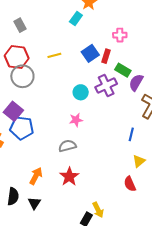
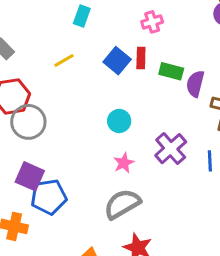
yellow line: (54, 55) -> (64, 60), moved
purple cross: (106, 85) -> (171, 149), moved
gray semicircle: (67, 146) -> (122, 204), size x1.4

